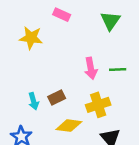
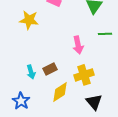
green line: (118, 70) -> (105, 34), moved
yellow diamond: (69, 126) -> (60, 92), turned -40

